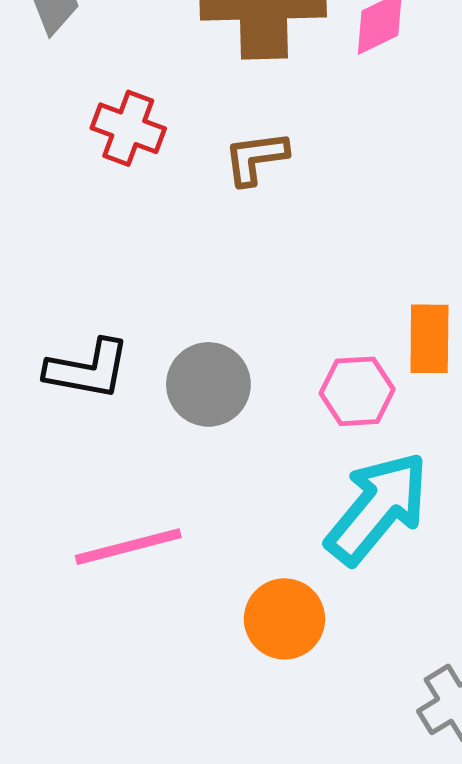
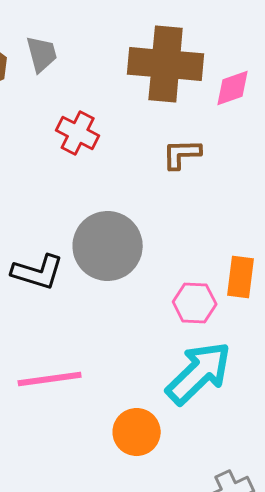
brown L-shape: (256, 158) -> (182, 154), moved
gray circle: (208, 384) -> (108, 246), moved, size x1.4

